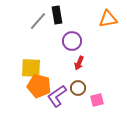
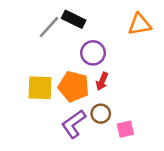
black rectangle: (57, 15) -> (74, 19), turned -54
orange pentagon: (39, 86) -> (74, 86), moved

